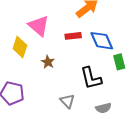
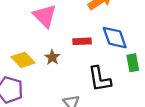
red rectangle: (73, 36) -> (82, 41), moved
yellow diamond: (20, 47) -> (23, 60), moved, turned -65

